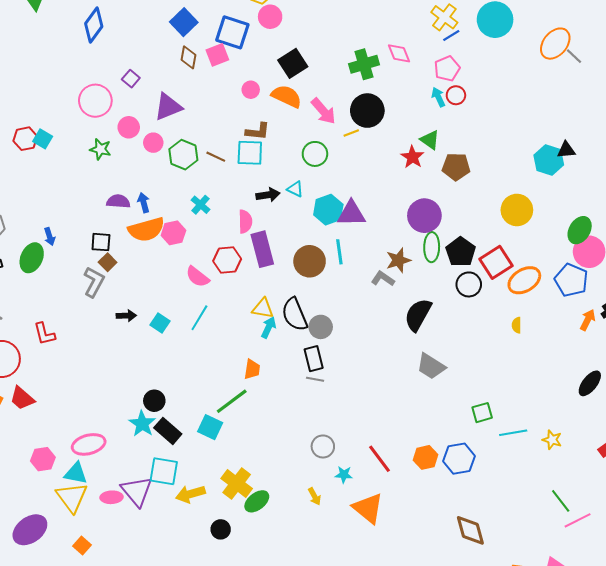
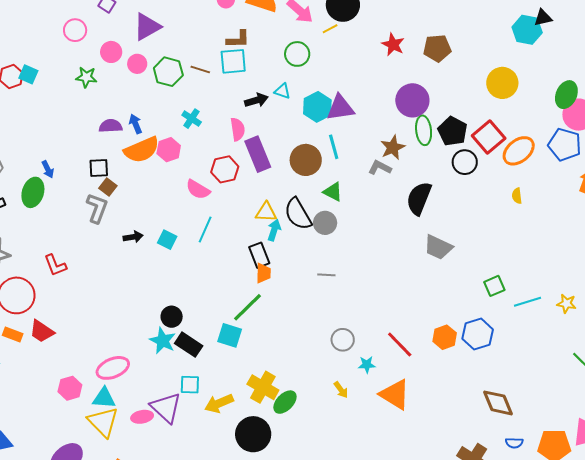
pink circle: (95, 101) -> (75, 30), size x0.7
green triangle: (430, 140) -> (333, 192), moved
black rectangle: (314, 359) -> (259, 255), moved
cyan square: (164, 471) -> (190, 385), size x0.7
black circle: (221, 529) -> (253, 434), size x1.8

